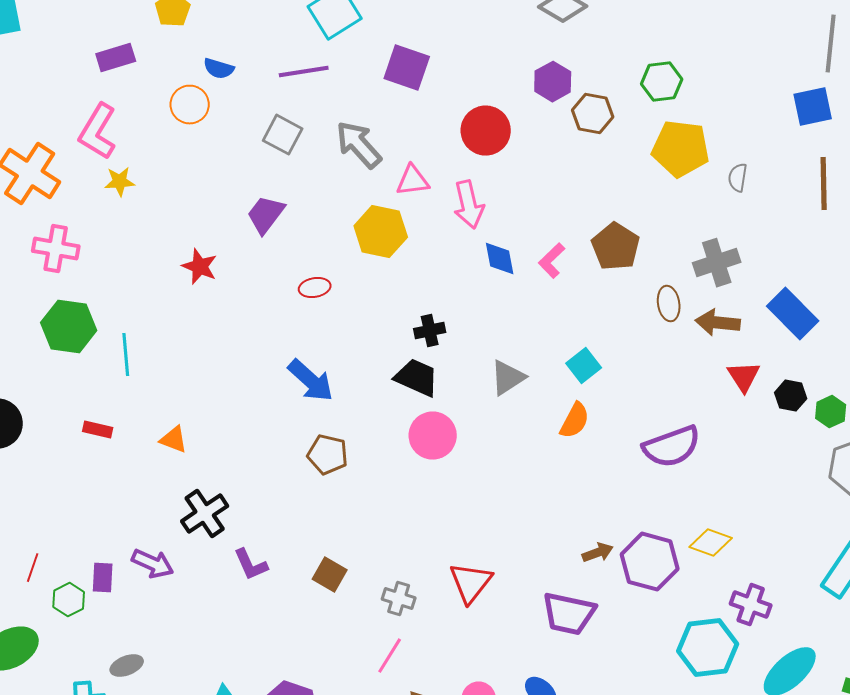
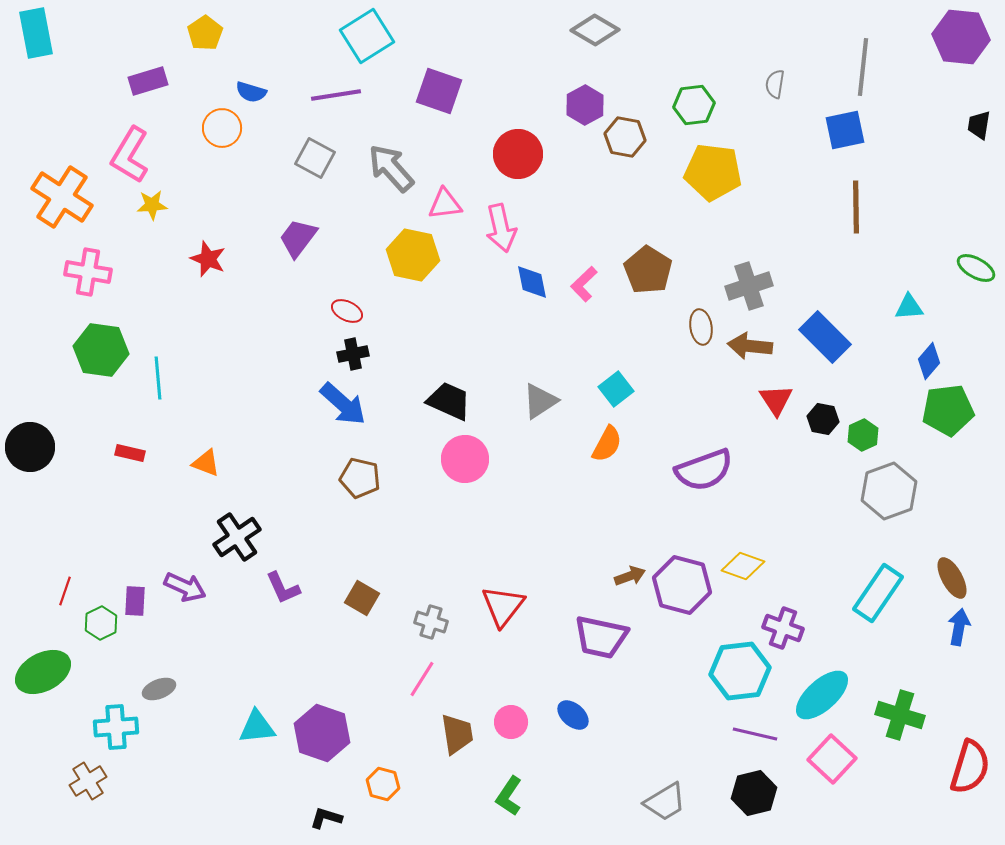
gray semicircle: (738, 178) -> (775, 84), moved
red star: (200, 267) -> (208, 259), moved
red ellipse: (315, 288) -> (347, 311), turned 36
black cross: (430, 331) -> (353, 354), moved

